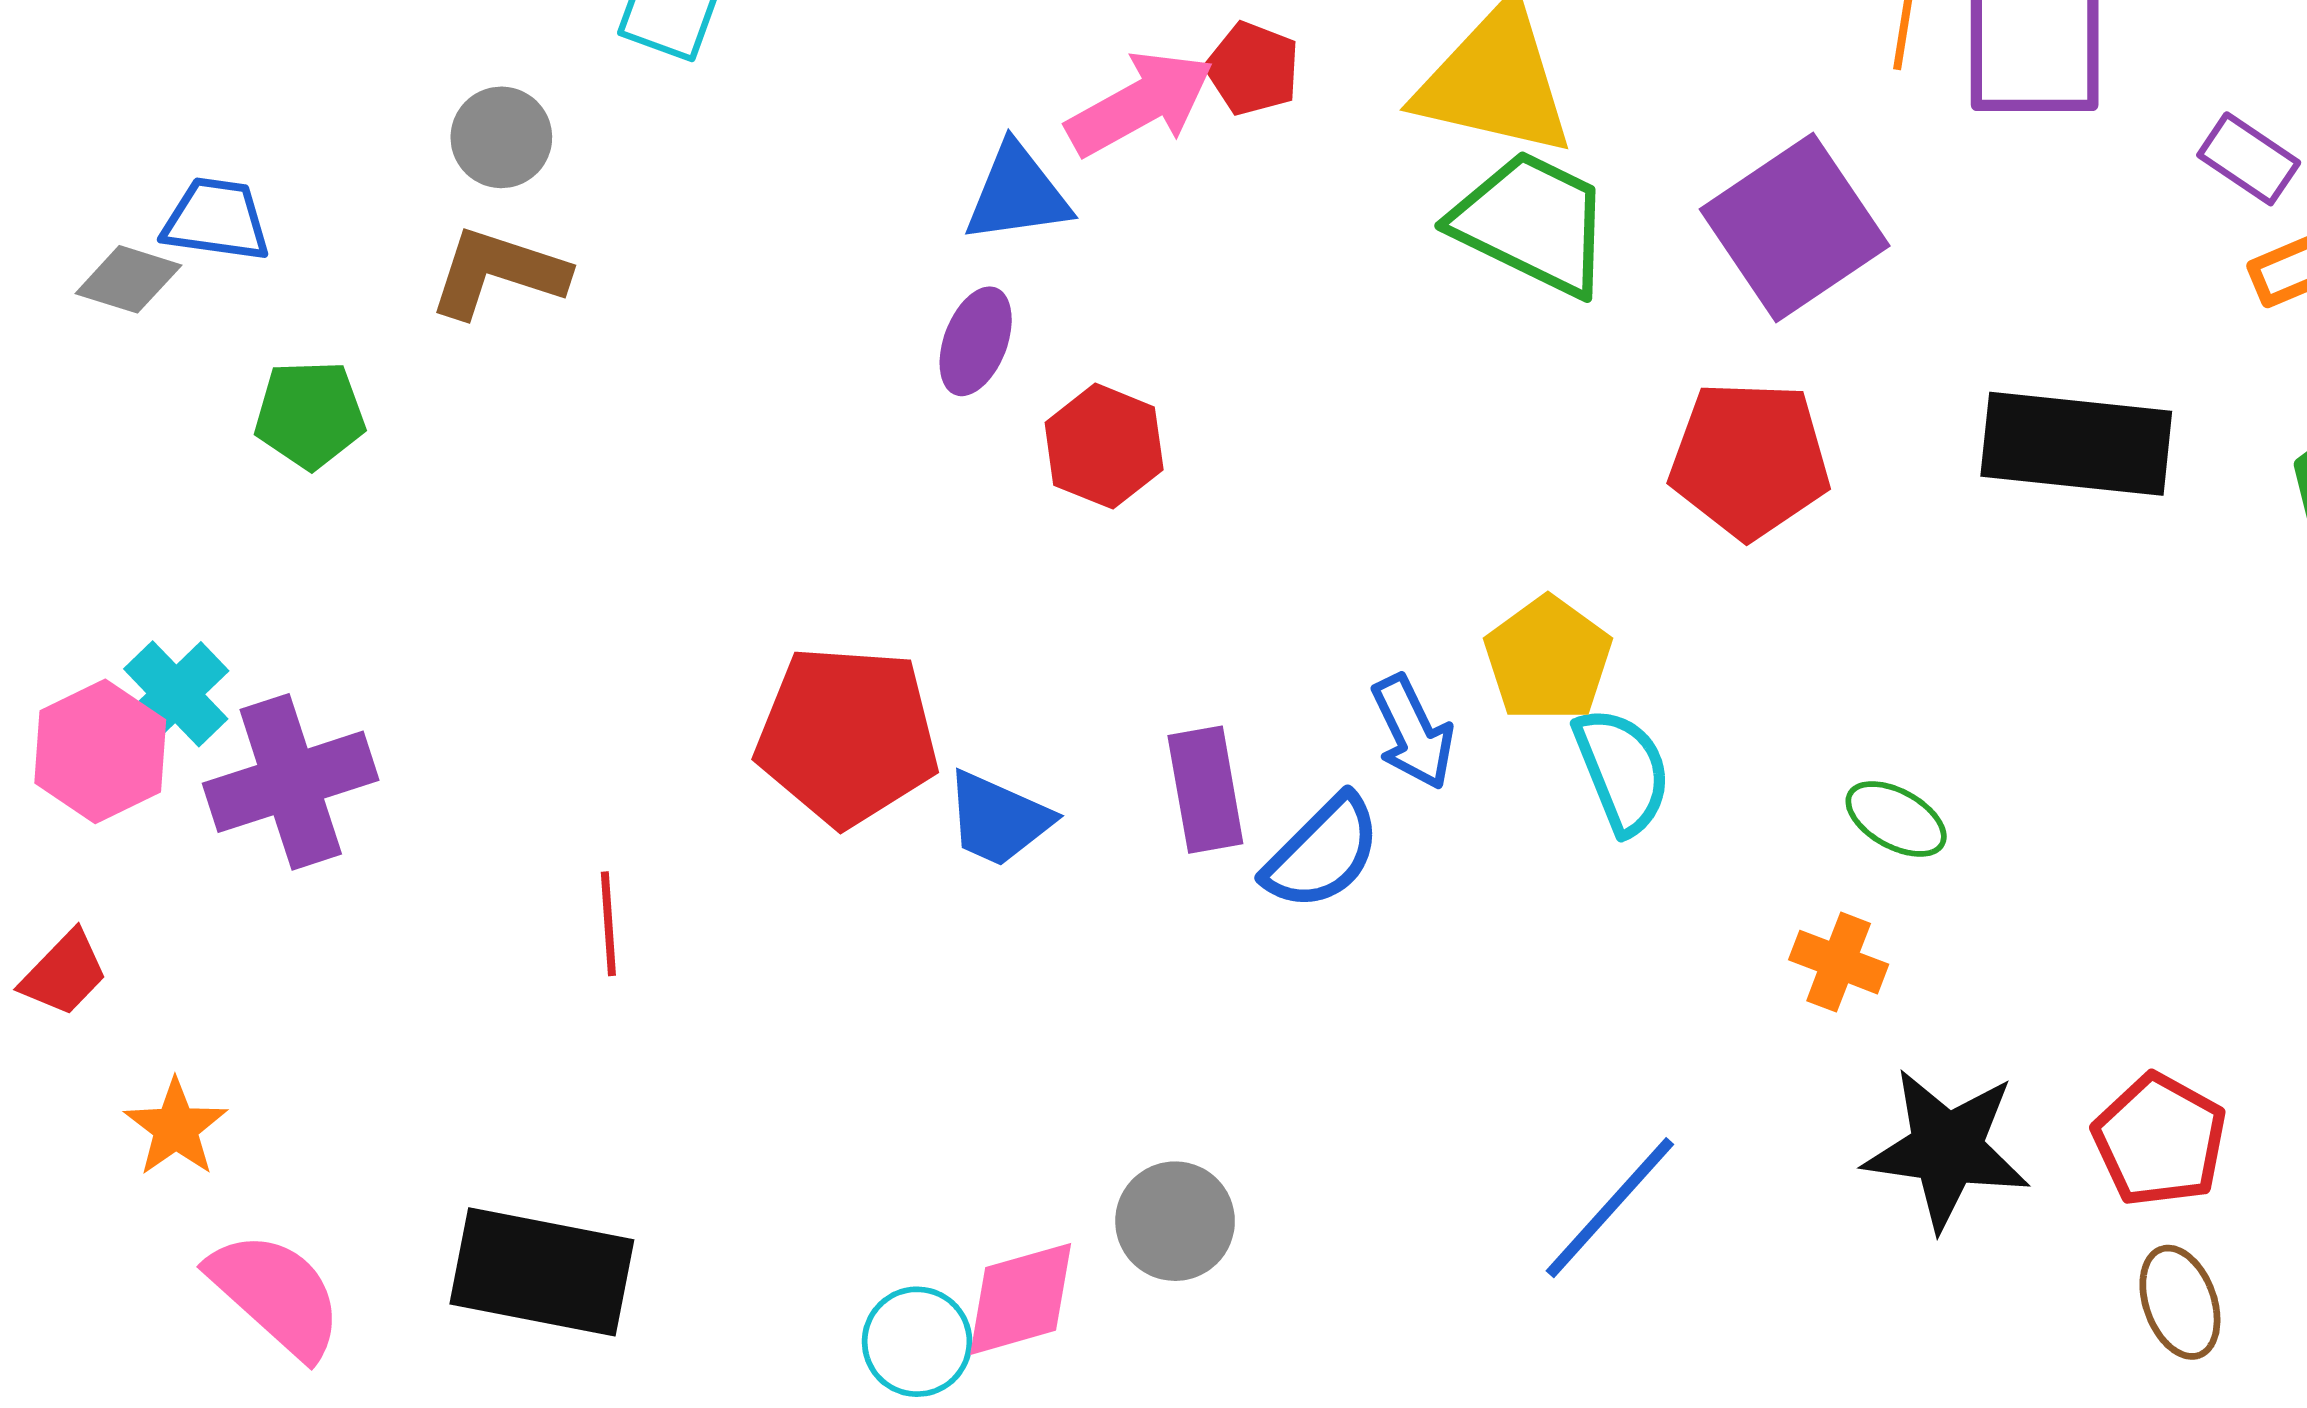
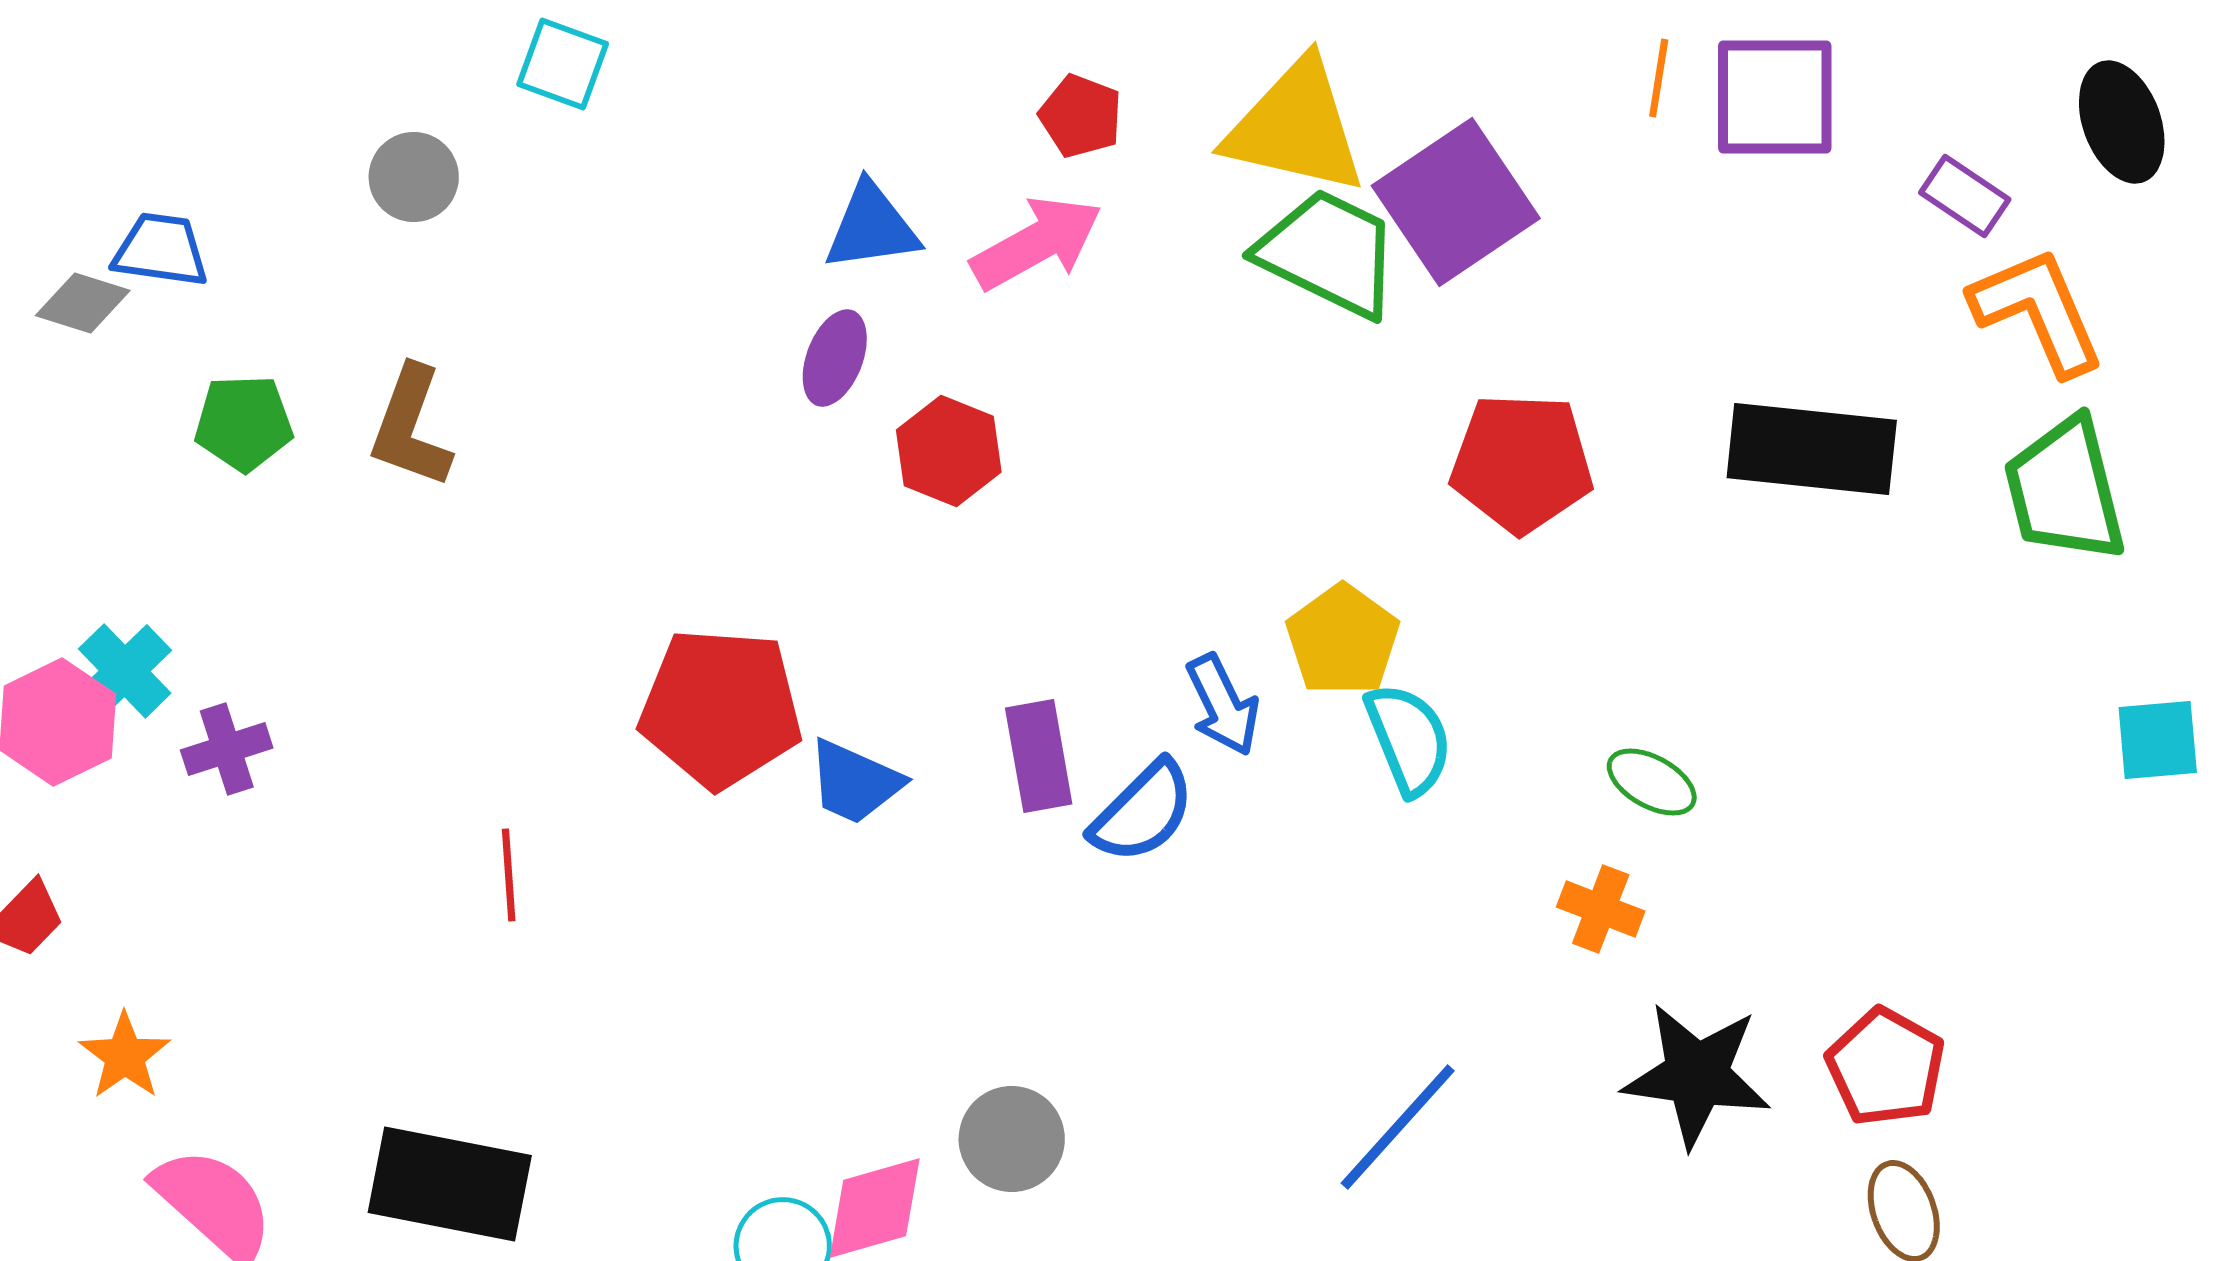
pink arrow: (1140, 104) -> (1037, 243), moved
purple square: (1795, 228) -> (1456, 202), moved
brown L-shape: (498, 273) -> (411, 427), moved, turned -88
purple cross: (291, 782) -> (227, 749), size x0.6

